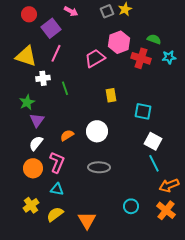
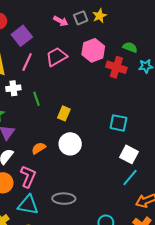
pink arrow: (71, 11) -> (61, 21), moved
pink trapezoid: (95, 58) -> (56, 57), moved
yellow rectangle: (111, 95) -> (64, 113), moved, turned 32
cyan line: (154, 163) -> (130, 178), turned 66
gray ellipse: (99, 167) -> (64, 199), moved
cyan triangle: (57, 189) -> (28, 205), size x1.5

